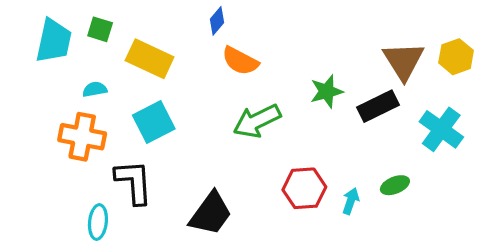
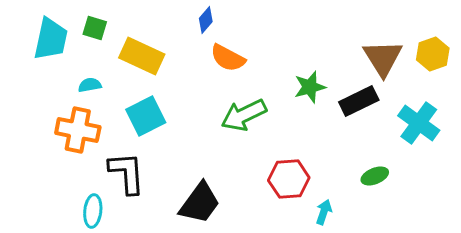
cyan arrow: (351, 201) -> (324, 212), moved

